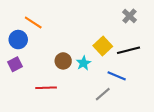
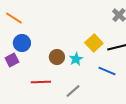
orange line: (33, 22) -> (14, 18), moved
blue circle: (18, 40) -> (22, 43), moved
gray line: (103, 94) -> (73, 91), moved

